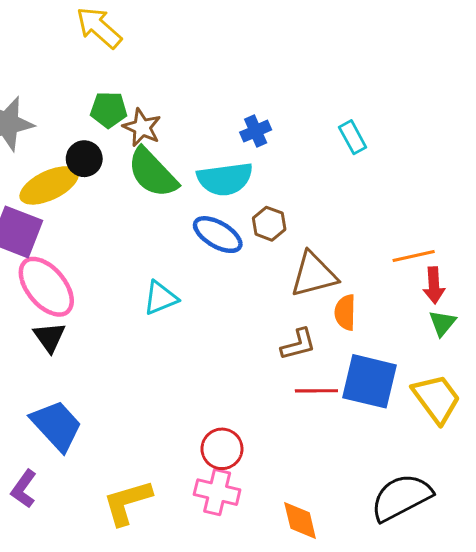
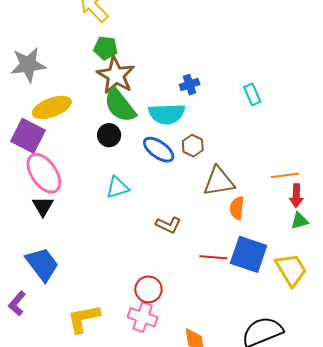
green pentagon: (109, 110) -> (106, 48), moved
brown star: (142, 127) -> (116, 75), size x1.5
black circle: (84, 159) -> (109, 135), moved
green triangle: (442, 323) -> (300, 221), turned 30
brown L-shape: (298, 344) -> (168, 225), moved, turned 35

